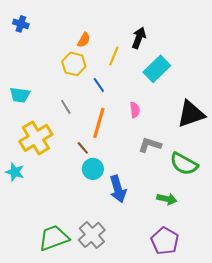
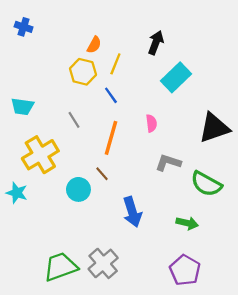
yellow line: (114, 56) -> (115, 64), moved
brown line: (83, 148) -> (102, 174), moved
cyan circle: (93, 169) -> (78, 189), moved

